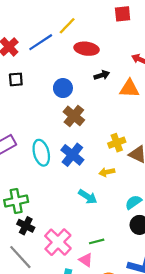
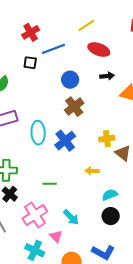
blue line: (41, 42) -> (53, 49), moved
yellow arrow: (107, 172) -> (92, 171), moved
cyan arrow: (88, 197) -> (71, 217), moved
green line: (97, 241) -> (50, 184), moved

